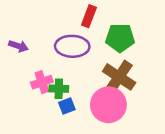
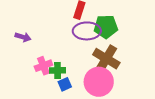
purple ellipse: (72, 46) -> (87, 31), moved

